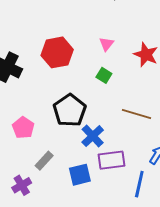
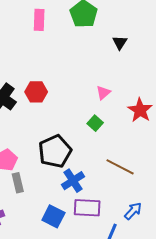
red hexagon: (57, 52) -> (36, 92), moved, size x0.7
gray rectangle: (44, 161) -> (18, 183), moved, turned -66
blue square: (80, 175) -> (53, 216), turned 30

